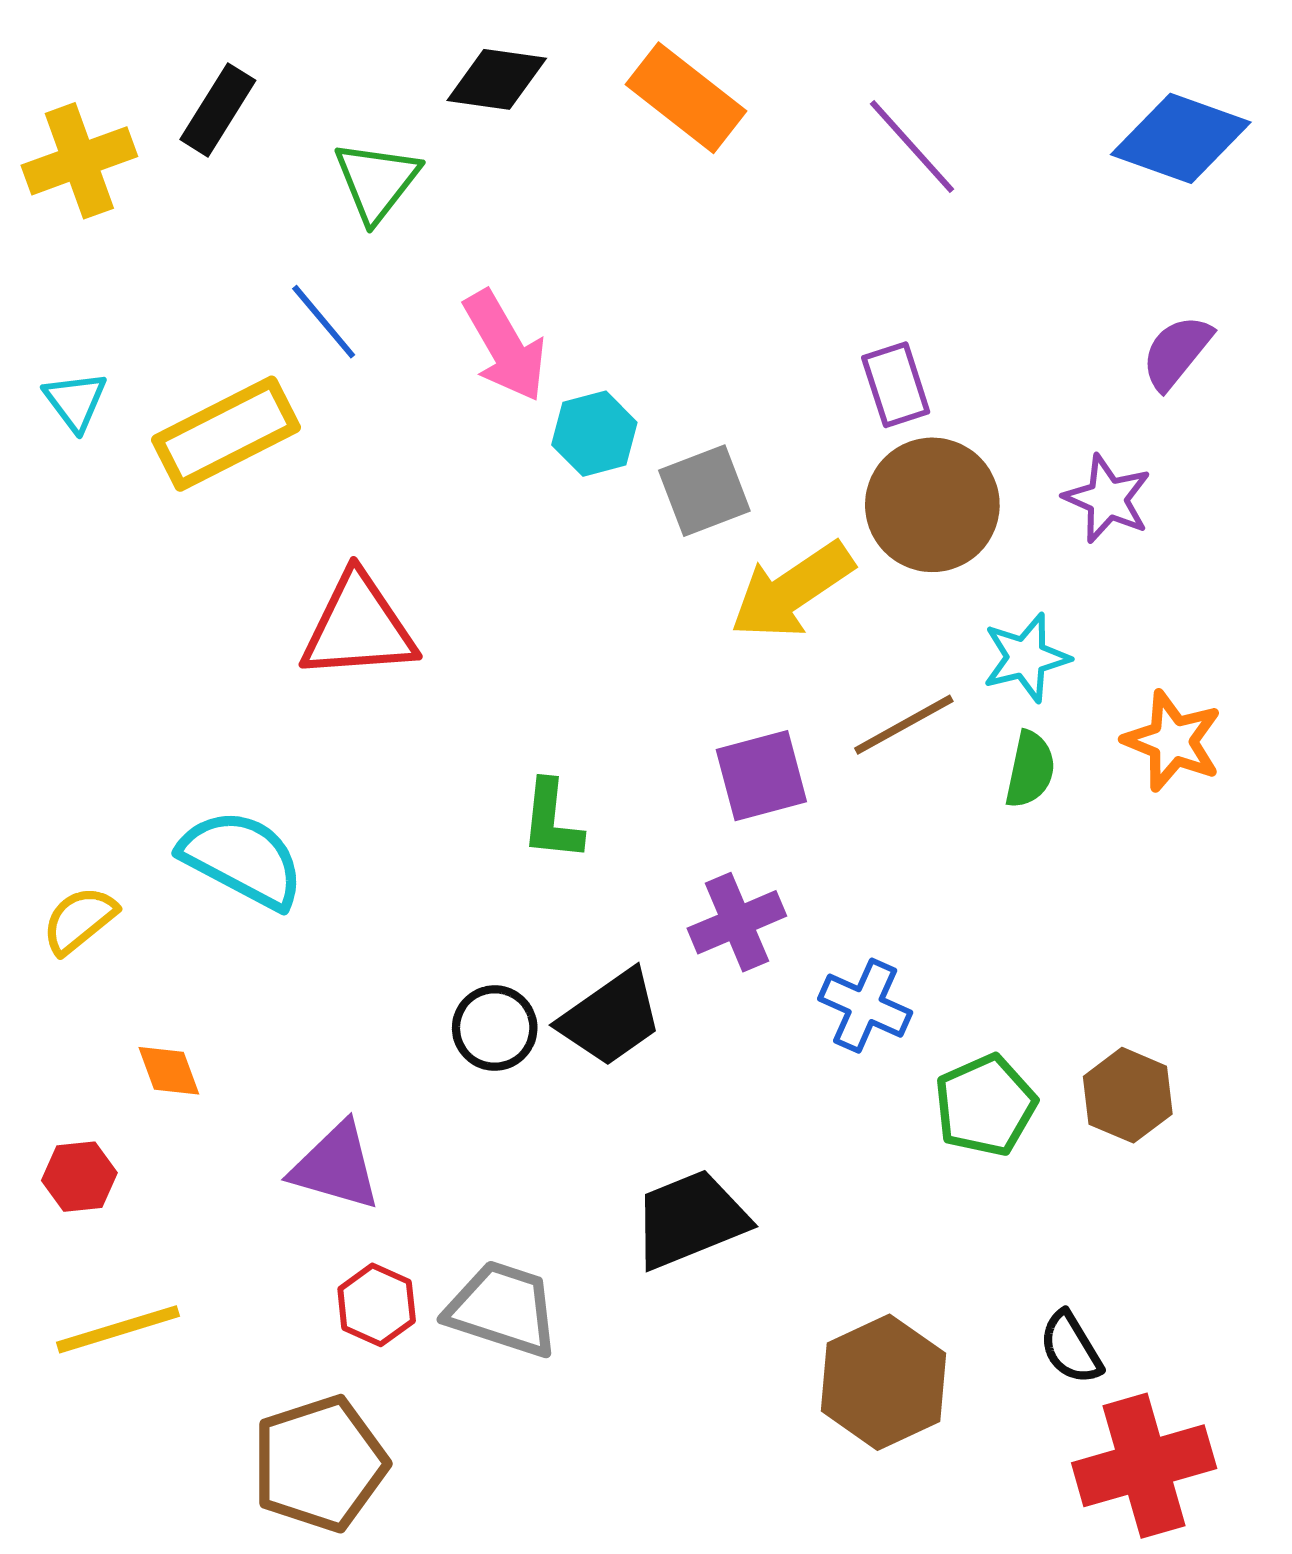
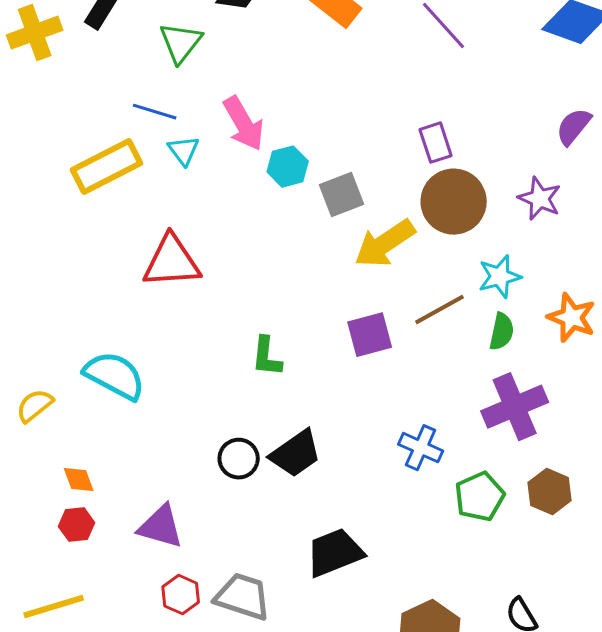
blue line: (324, 322) -> (155, 112), turned -33
cyan triangle: (75, 401) -> (184, 151), moved
purple cross: (737, 922) -> (515, 407), moved, size x1.4
red hexagon: (79, 1177) -> (77, 525), moved

